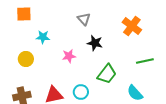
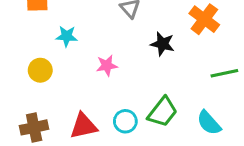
black star: (95, 43) -> (162, 44), moved
green trapezoid: (107, 74) -> (162, 112), moved

